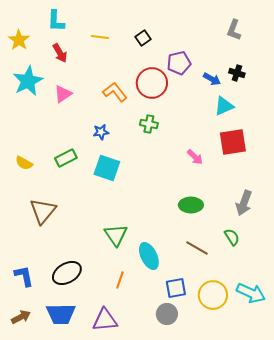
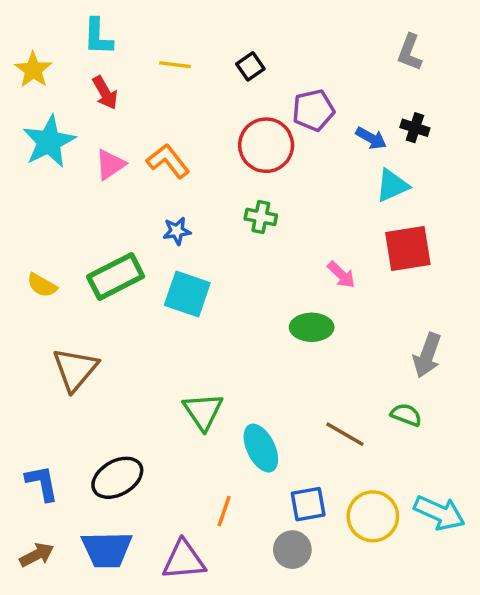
orange L-shape: (115, 92) -> (168, 161), moved
green rectangle: (66, 158) -> (116, 276), size x1.4
green ellipse: (191, 205) -> (312, 327), moved
green semicircle: (232, 237) -> (406, 415), turned -36
orange line: (120, 280) -> (224, 511), moved

